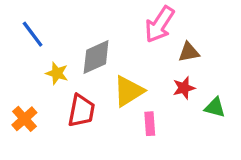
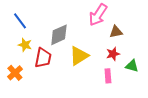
yellow star: (57, 73) -> (25, 45), moved
red trapezoid: (81, 111) -> (43, 58), moved
pink rectangle: (150, 124) -> (108, 76), moved

